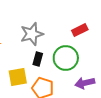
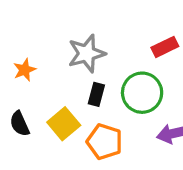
yellow square: (18, 77) -> (64, 124), turned -30

